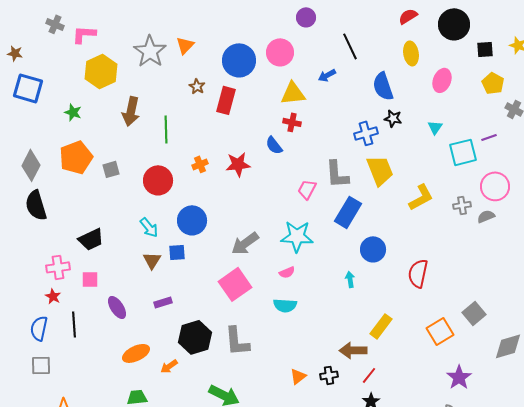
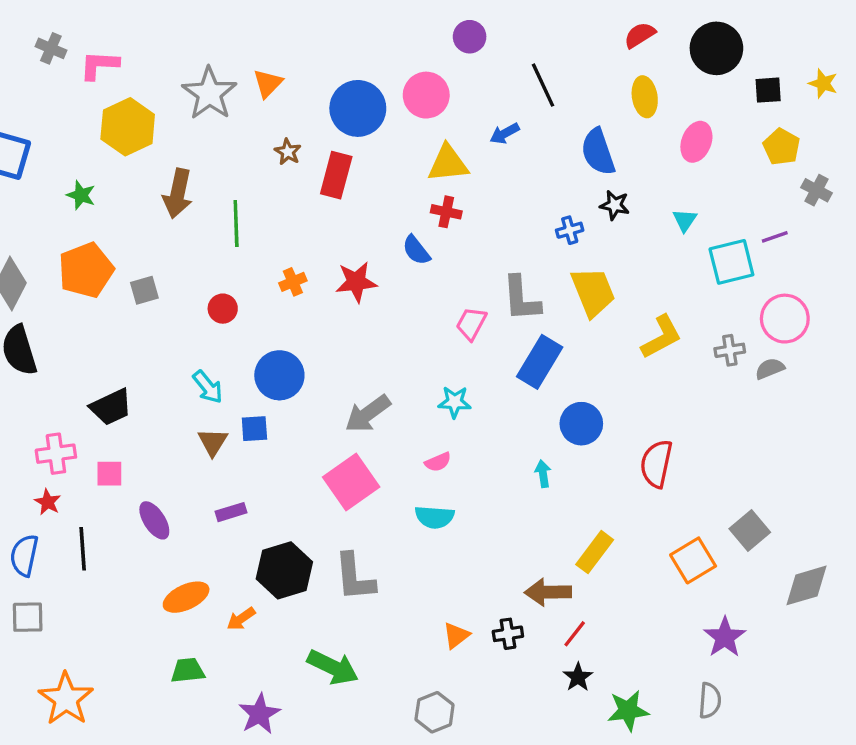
blue cross: (366, 133) -> (570, 230), size x0.7
red circle: (158, 180) -> (223, 309), size x0.6
cyan star: (297, 236) -> (455, 402), size x0.6

